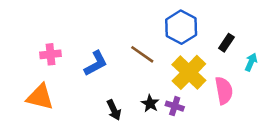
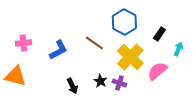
pink semicircle: (224, 91) -> (157, 71), turned -120

